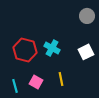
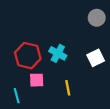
pink square: (36, 82) -> (37, 80), moved, turned -32

